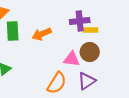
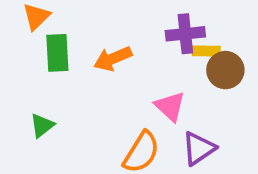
brown circle: (90, 52) -> (225, 70), moved
pink triangle: (72, 59) -> (170, 106), turned 36

